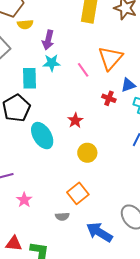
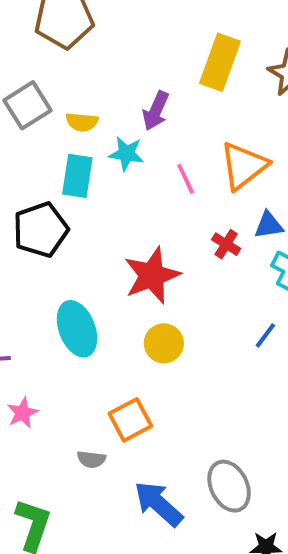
yellow semicircle: (25, 24) -> (82, 122), moved
purple arrow: (48, 40) -> (156, 111), moved
red star: (75, 120) -> (152, 275), size x1.8
cyan ellipse: (42, 136) -> (77, 329), moved

